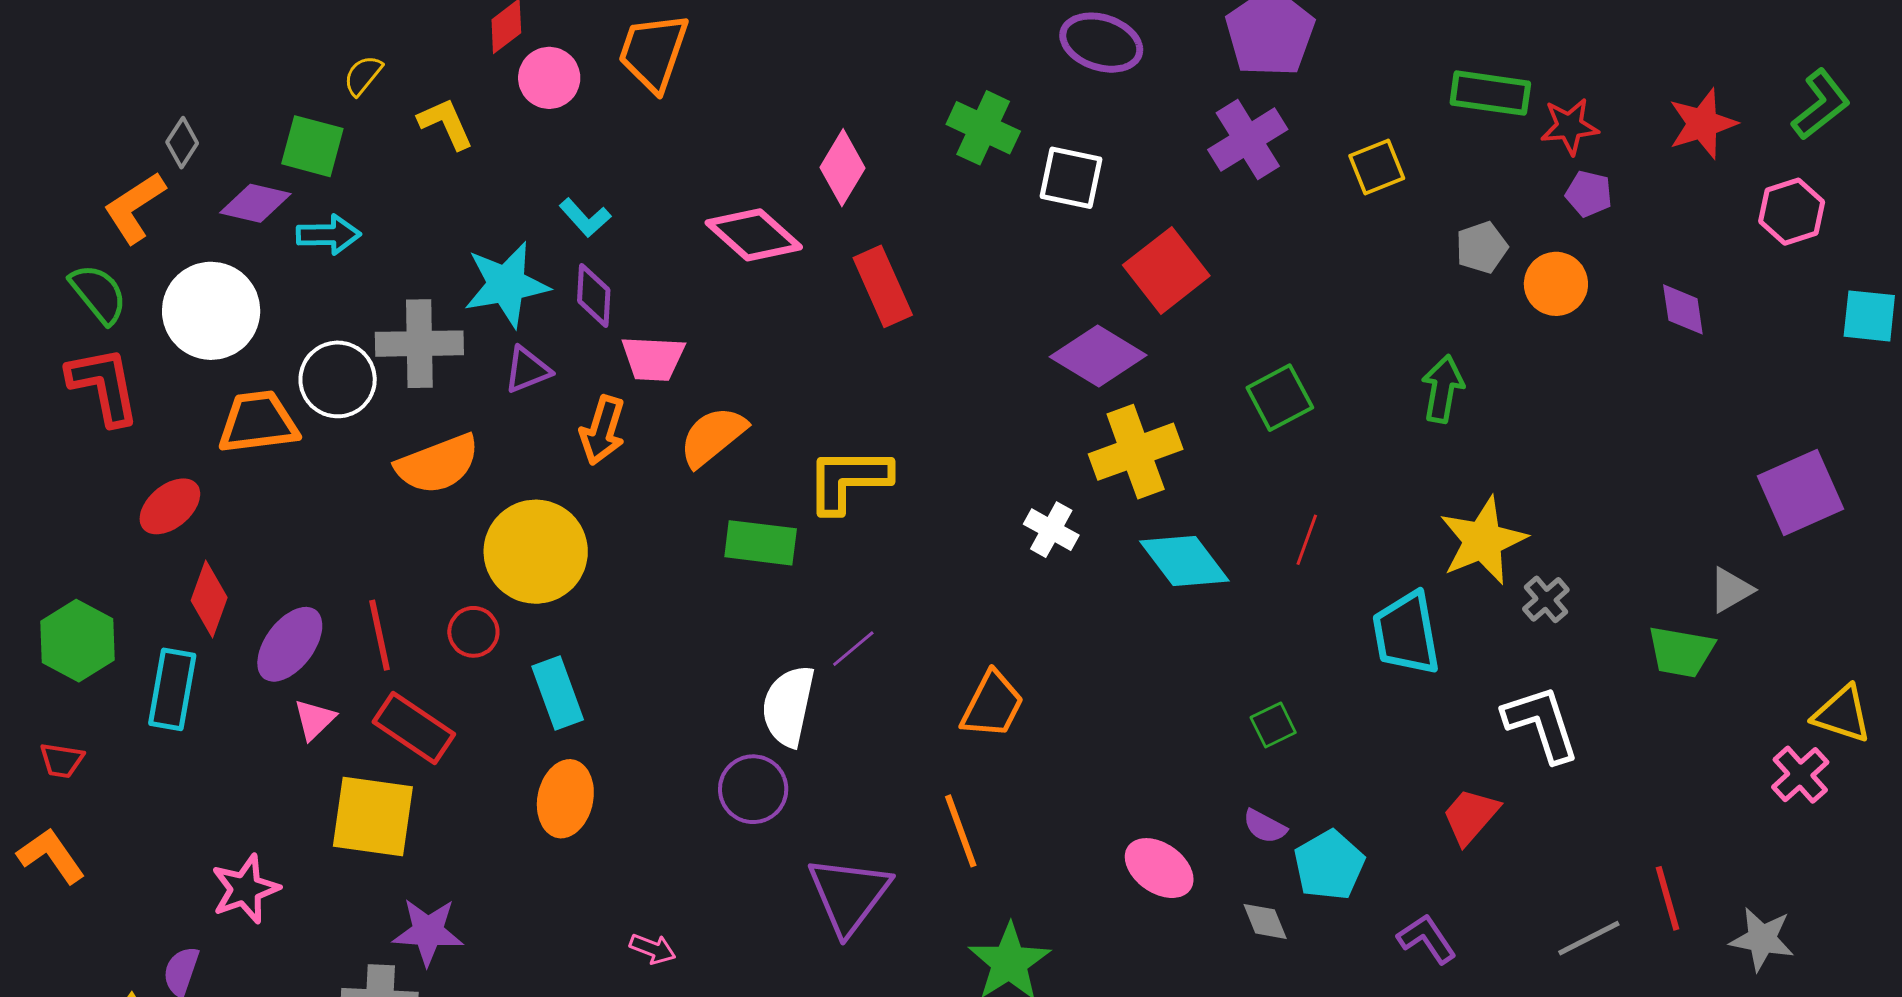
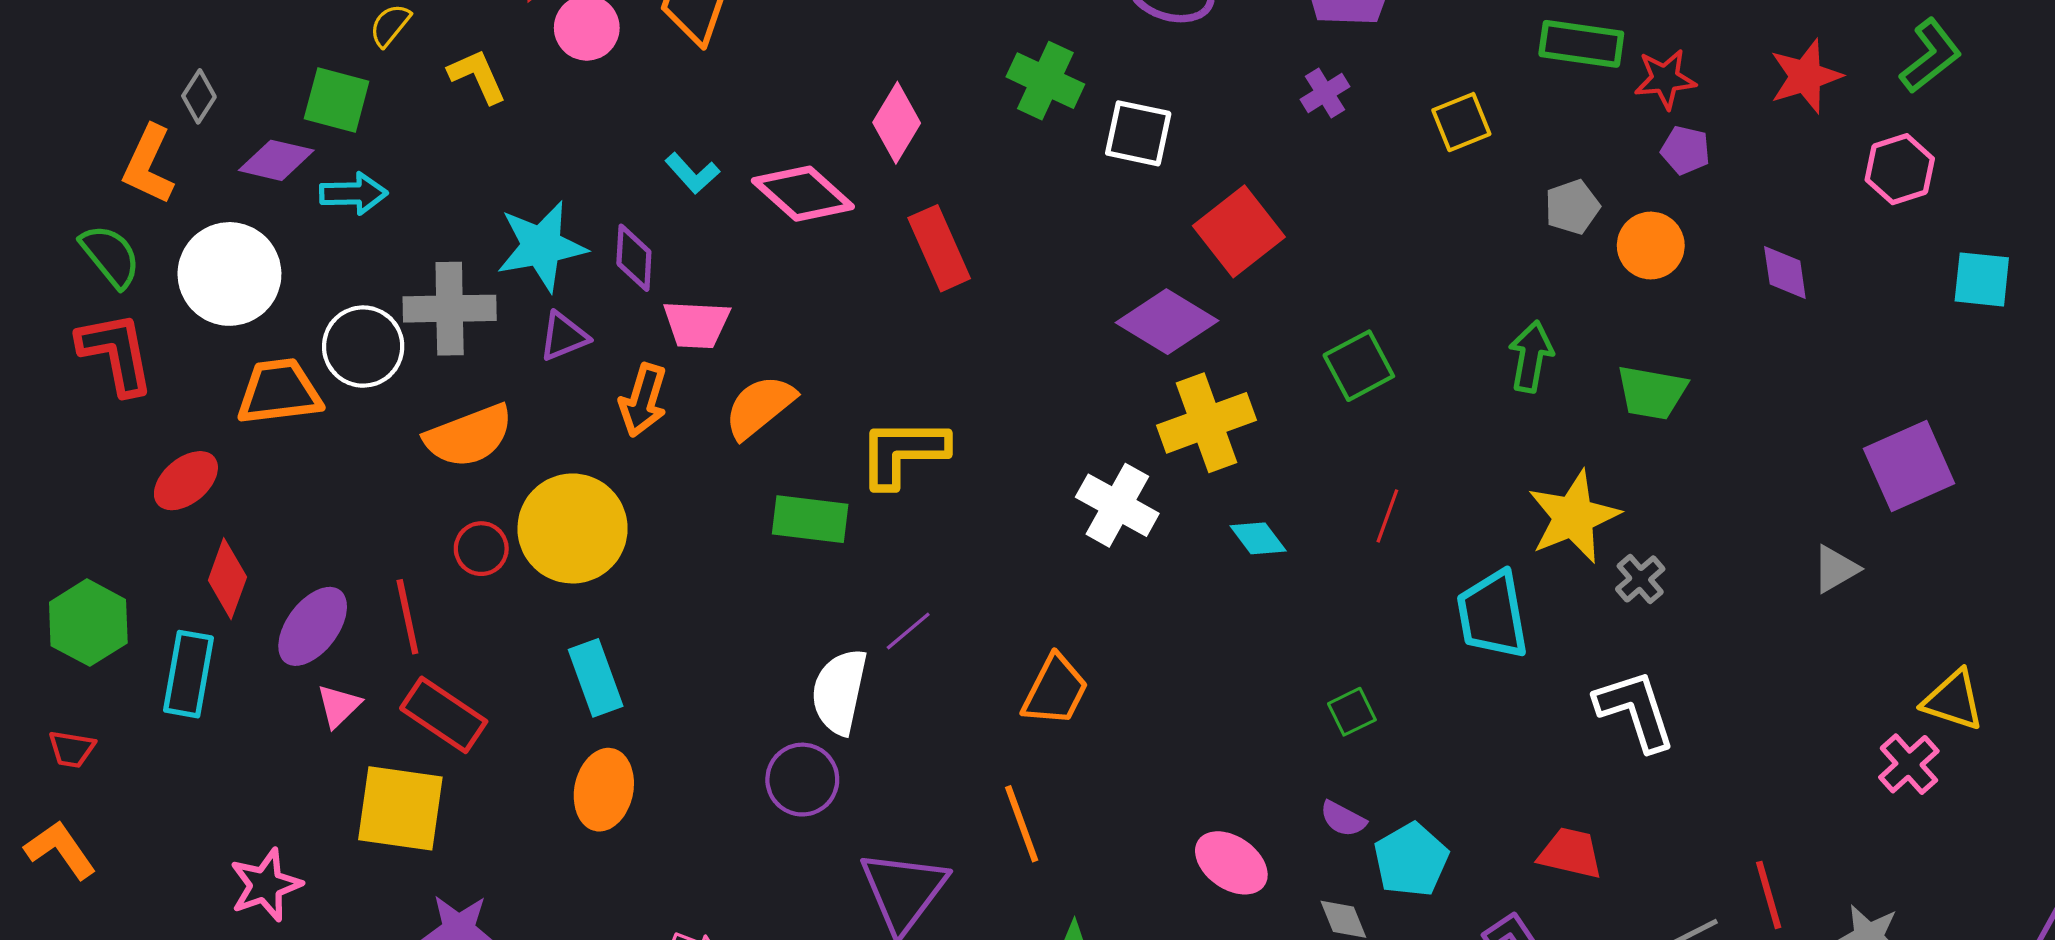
purple cross: (1248, 140) -> (1325, 93), size x0.6
orange L-shape: (134, 207) -> (148, 165), turned -32
cyan L-shape: (585, 218) -> (692, 173), moved
white cross: (1051, 530) -> (1117, 505), size x1.4
cyan diamond: (1184, 561) -> (1258, 538), size x0.6
red circle: (473, 632) -> (481, 549), moved
green trapezoid: (1681, 652) -> (1652, 392), moved
red trapezoid: (1471, 816) -> (1570, 853), moved, turned 62

